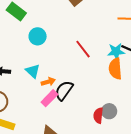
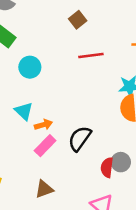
red line: (83, 49) -> (91, 55), moved, turned -60
black semicircle: (64, 90) -> (80, 139), moved

